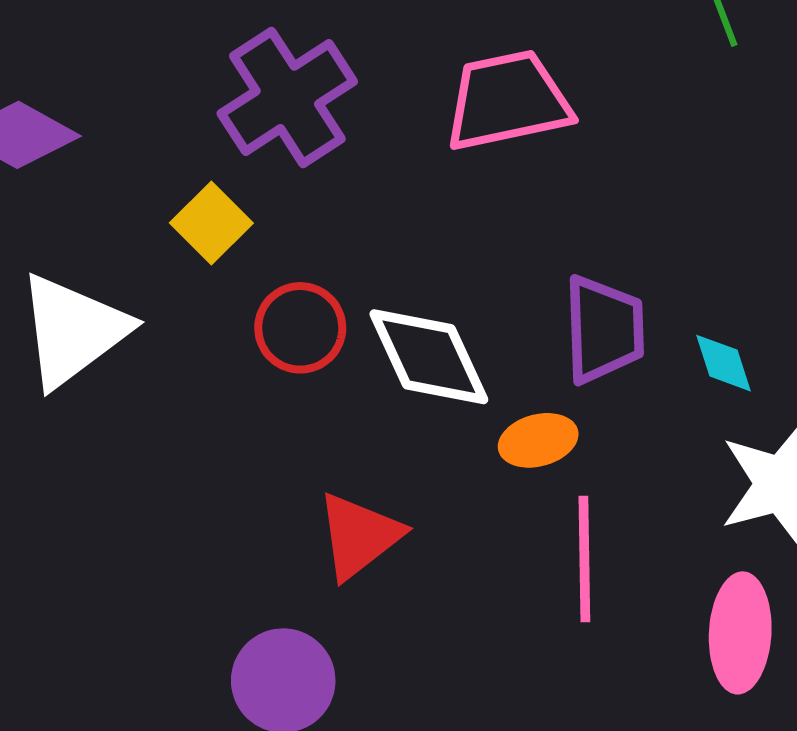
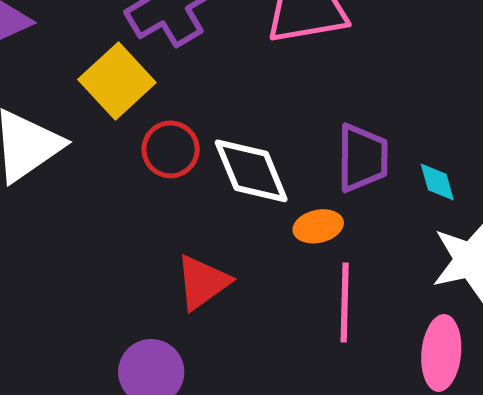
yellow square: (211, 223) -> (117, 81), size x1.5

